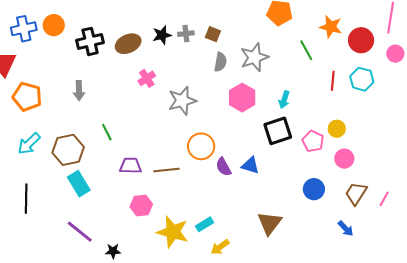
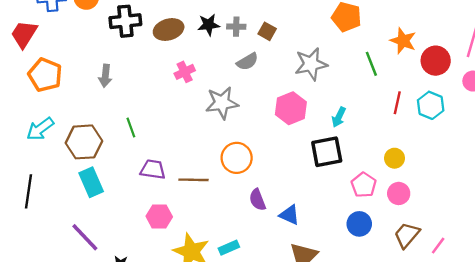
gray semicircle: (220, 62) -> (247, 62), moved, turned 42
pink pentagon: (313, 141) -> (364, 185), moved
blue triangle: (250, 165) -> (289, 215), moved
purple semicircle: (223, 167) -> (257, 200), moved

